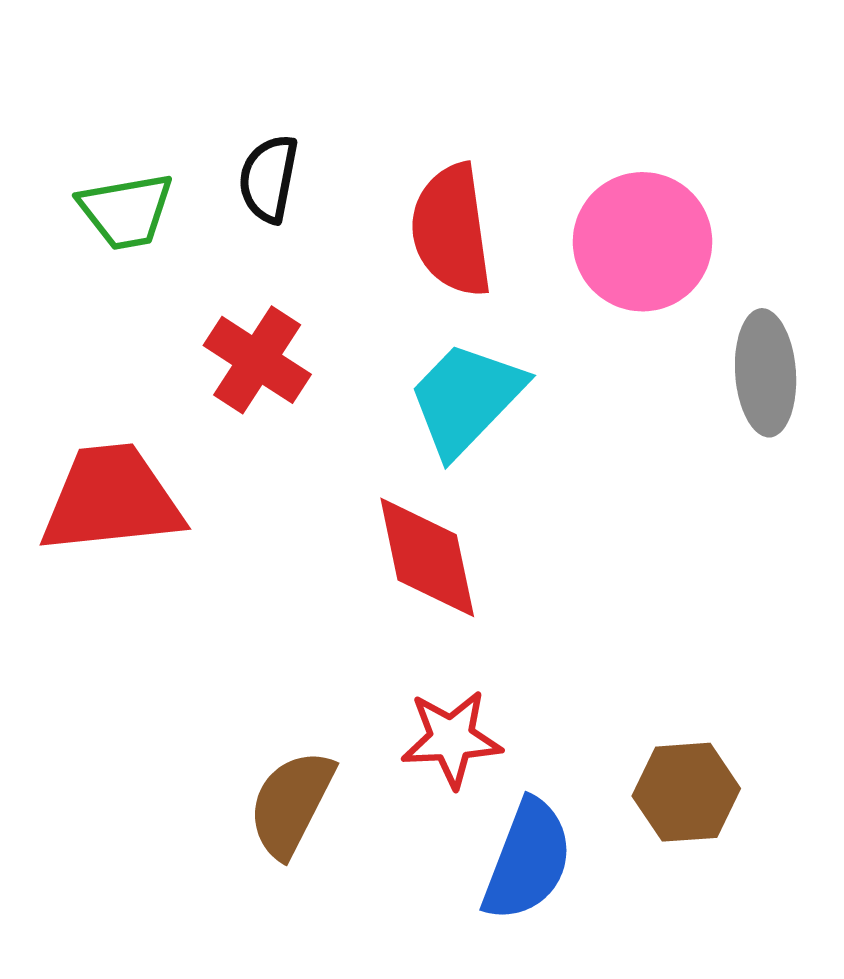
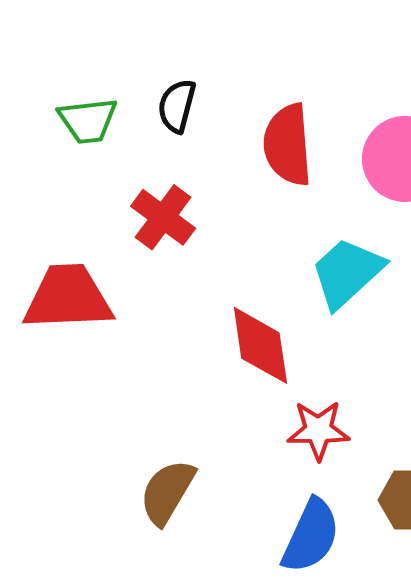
cyan trapezoid: (466, 399) -> (347, 273), moved
red star: (451, 739) -> (318, 430), moved

